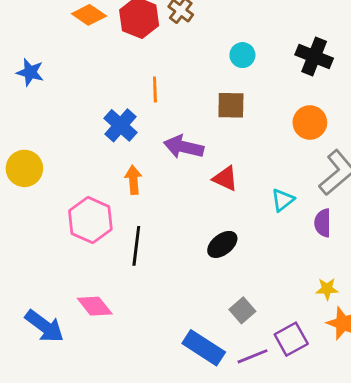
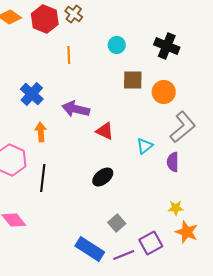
orange line: (155, 90) -> (69, 55), moved
brown square: (231, 105) -> (133, 80), moved

